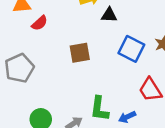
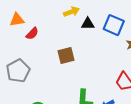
blue square: (131, 49) -> (114, 25), moved

